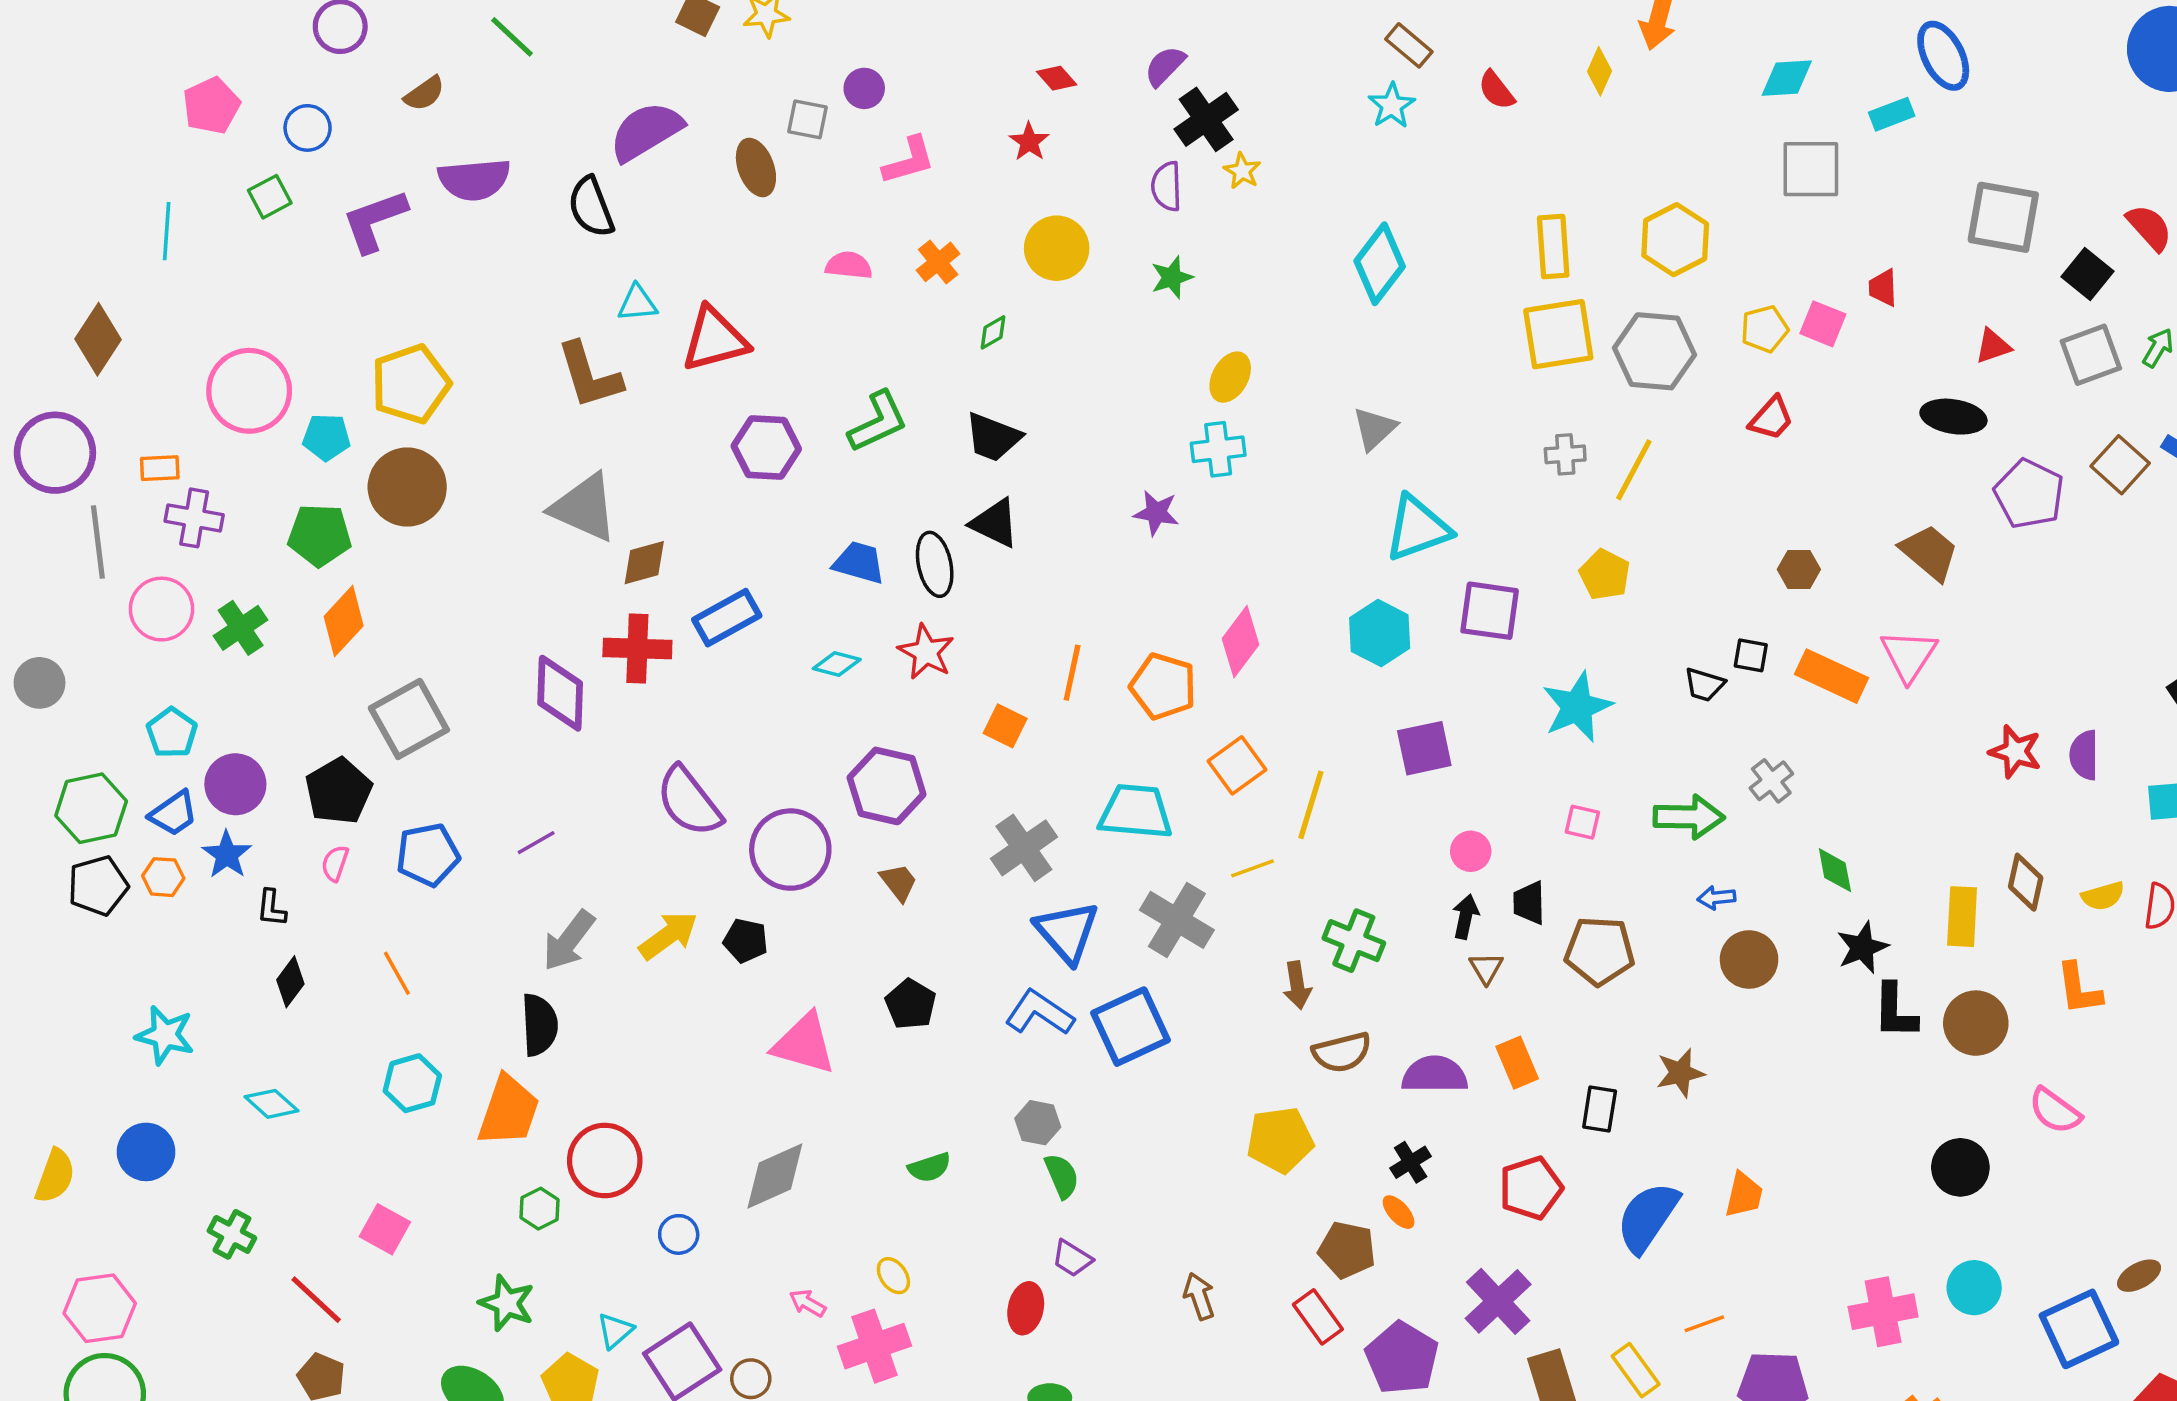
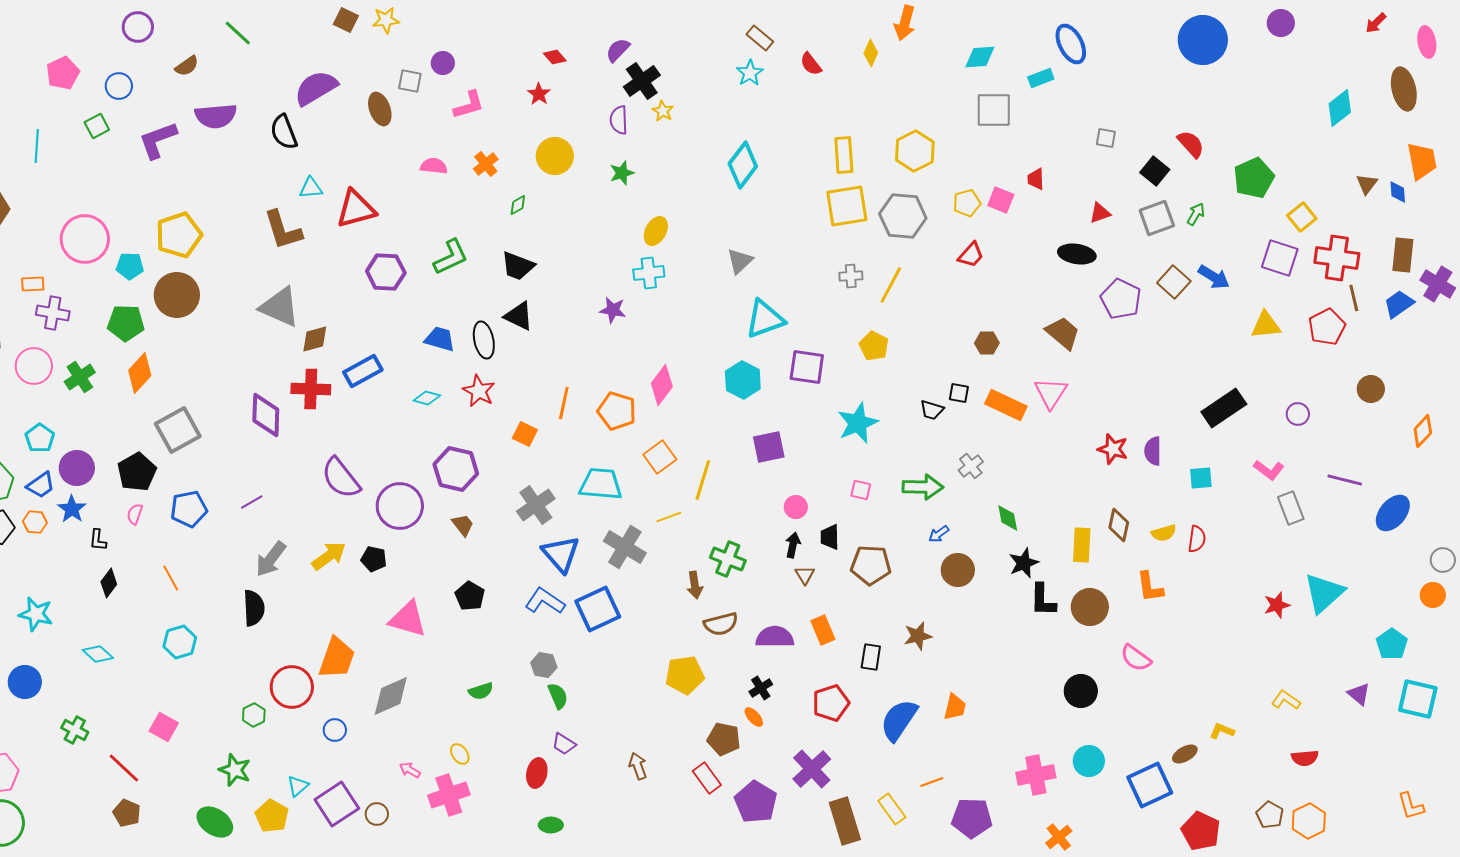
gray square: (2003, 217) -> (1106, 138), size x0.5
blue arrow: (1716, 898) -> (939, 534), turned -30
orange trapezoid: (509, 1111) -> (337, 658), moved

